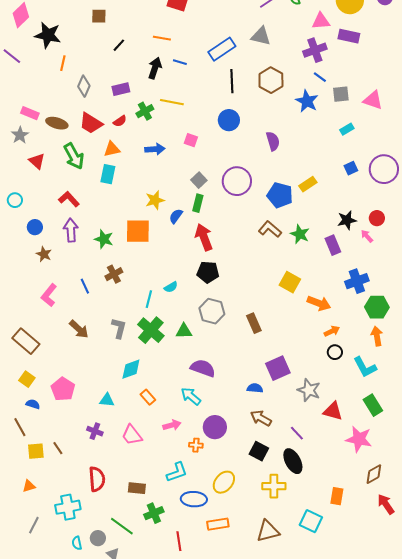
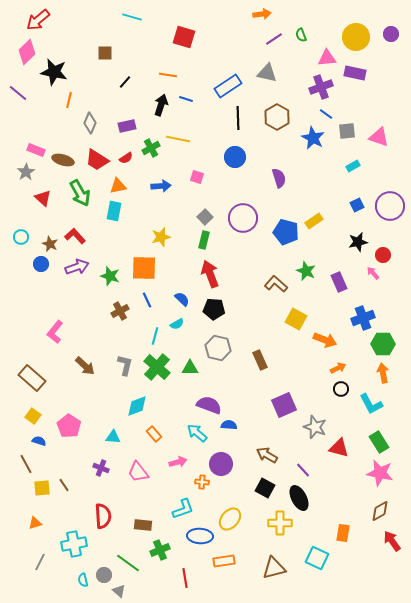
blue semicircle: (176, 216) -> (182, 299), moved, turned 98
black star: (347, 220) -> (358, 242), moved
brown L-shape: (270, 229) -> (276, 284), moved
purple arrow: (71, 230) -> (77, 267), turned 75
brown star: (44, 254) -> (50, 244), moved
blue line: (85, 286) -> (147, 300), moved
blue semicircle: (255, 388) -> (229, 425), moved
pink star: (359, 439) -> (380, 473), moved

